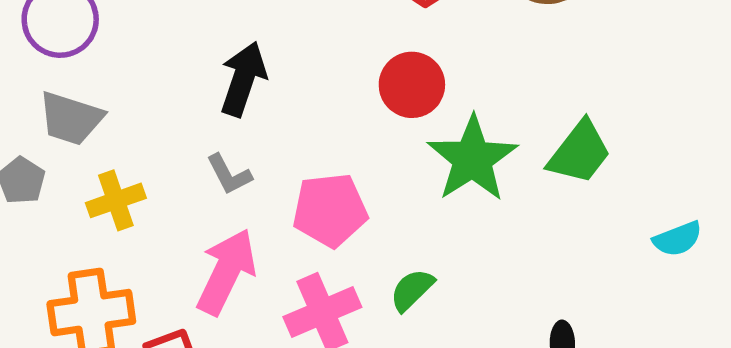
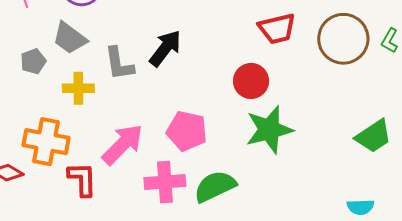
green trapezoid: (580, 152) -> (374, 136), moved
gray L-shape: (229, 174) -> (119, 64), moved, size x1.4
green semicircle: (412, 290) -> (215, 186), size x1.6

